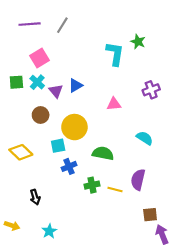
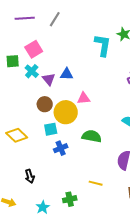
green square: (16, 82) -> (13, 61), moved
blue triangle: (76, 85) -> (67, 74), turned 32
pink triangle: (114, 104) -> (84, 98), moved
brown circle: (41, 115) -> (45, 104), moved
green cross: (92, 185) -> (70, 199), moved
yellow line: (115, 189) -> (96, 183), moved

